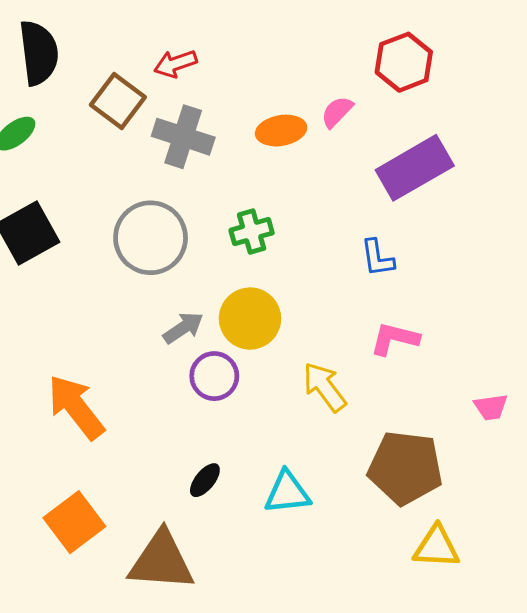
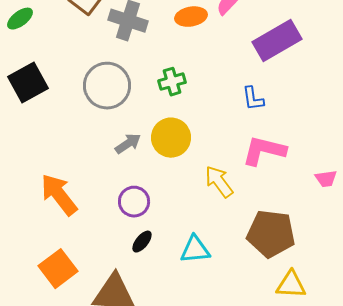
pink L-shape: (395, 339) -> (264, 151), size x1.4
purple circle: (214, 376) -> (134, 202), moved
pink trapezoid: (491, 407) -> (326, 179), moved

